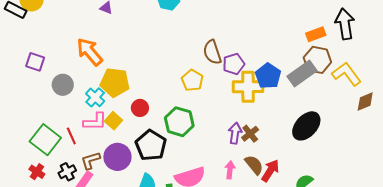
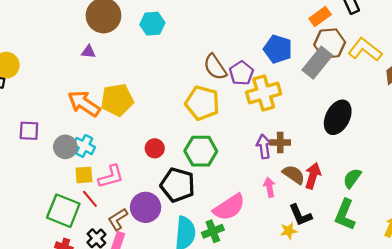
blue pentagon: (268, 76) -> (278, 49), moved
yellow pentagon: (192, 80) -> (202, 103), size x1.4
yellow pentagon: (115, 82) -> (117, 100), moved
cyan cross: (95, 97) -> (84, 146), moved
yellow square: (113, 121) -> (84, 175), moved, turned -30
brown cross: (250, 134) -> (280, 143), turned -36

